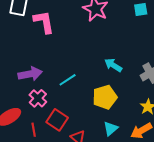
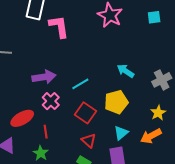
red square: (57, 120) -> (85, 113), moved

